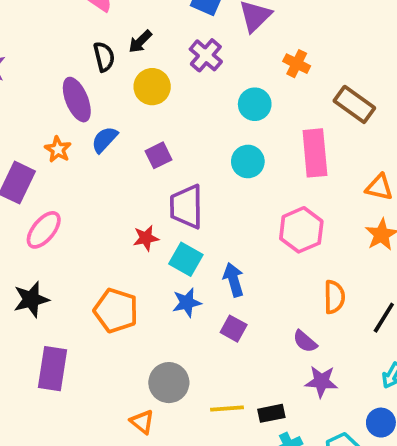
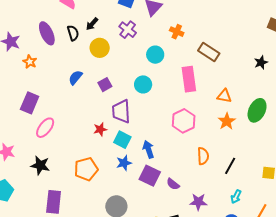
purple ellipse: (77, 100) -> (47, 33), moved
orange star: (58, 149) -> (30, 62), moved
cyan circle: (248, 161) -> (143, 84), moved
black star: (31, 299) -> (40, 165), turned 30
orange pentagon: (116, 311) -> (86, 169), turned -30
purple square: (234, 329) -> (150, 176), size x1.5
purple semicircle: (305, 341) -> (173, 184), moved

